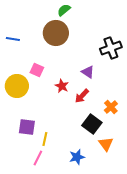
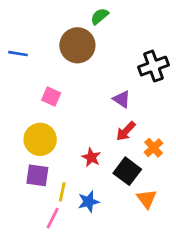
green semicircle: (64, 10) -> (100, 16), moved
yellow circle: (17, 86) -> (40, 139), moved
red star: (62, 86) -> (91, 157), moved
red arrow: (82, 96) -> (126, 131), moved
blue star: (77, 157) -> (89, 202), moved

